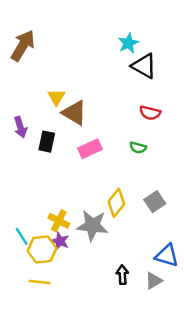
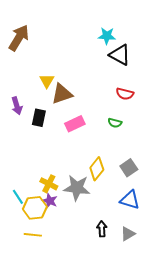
cyan star: (128, 43) -> (107, 36), turned 30
brown triangle: (74, 113) -> (62, 94), turned -50
blue triangle: (167, 256) -> (130, 200), moved

